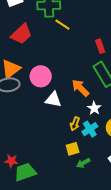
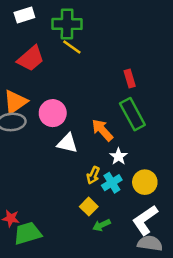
yellow line: (62, 25) -> (72, 47), moved
yellow square: (73, 149) -> (89, 207), turned -32

